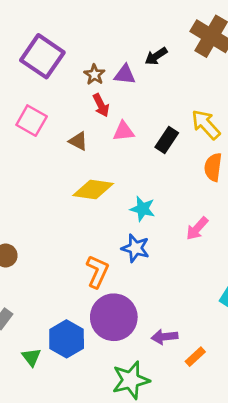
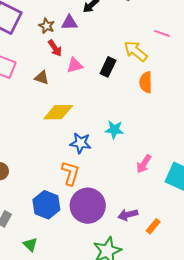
cyan star: (142, 209) -> (114, 130), moved
pink arrow: (197, 229) -> (144, 164), moved
blue star: (135, 248) -> (80, 143), moved
blue hexagon: (67, 339) -> (46, 205), moved

